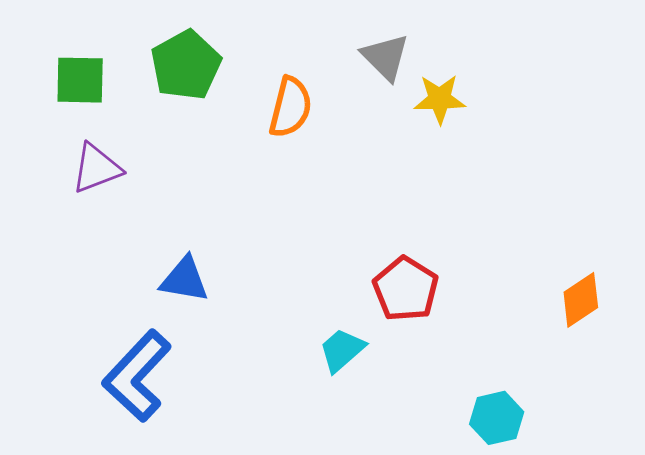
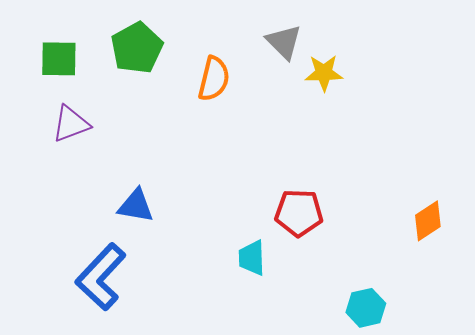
red pentagon: (406, 289) -> (299, 213), turned -30
cyan trapezoid: (342, 350) -> (252, 258), turned -51

